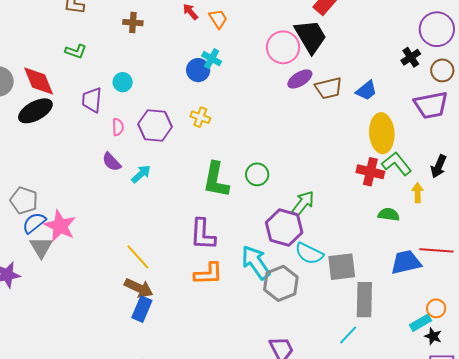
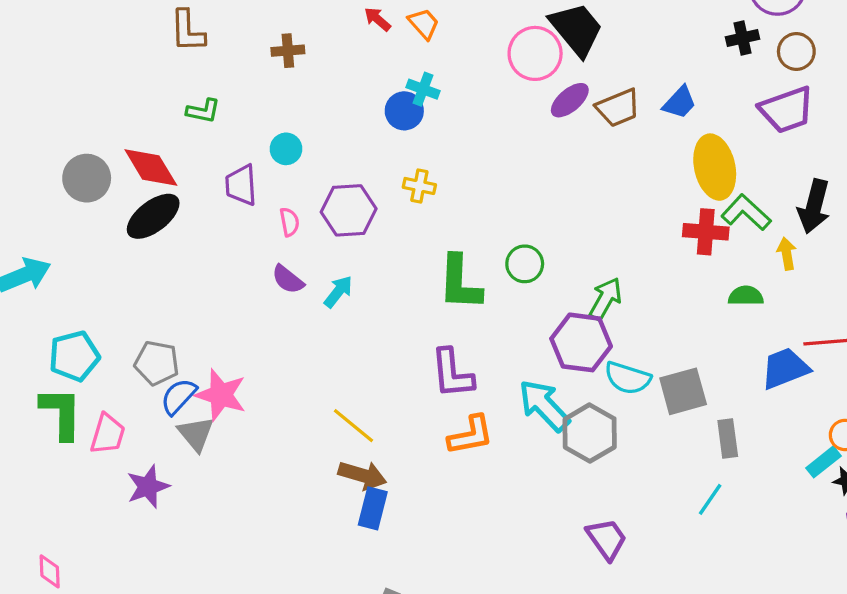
black cross: (411, 57) -> (743, 38), turned 30
black arrow: (439, 166) -> (814, 206), size x1.4
gray rectangle: (364, 300) -> (728, 439), size x0.7

